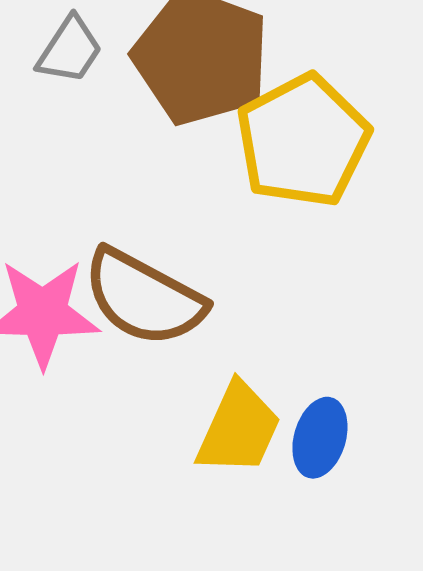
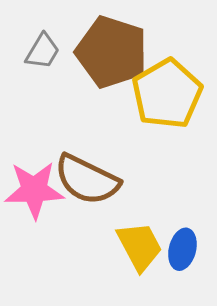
yellow trapezoid: (239, 429) -> (140, 246), turned -50

